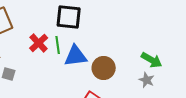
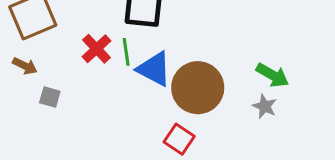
blue triangle: (76, 56) -> (154, 69), turned 35
brown circle: (104, 68) -> (198, 88), size x1.4

